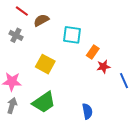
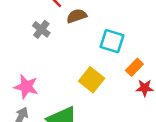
yellow square: (45, 64) -> (92, 80), moved

